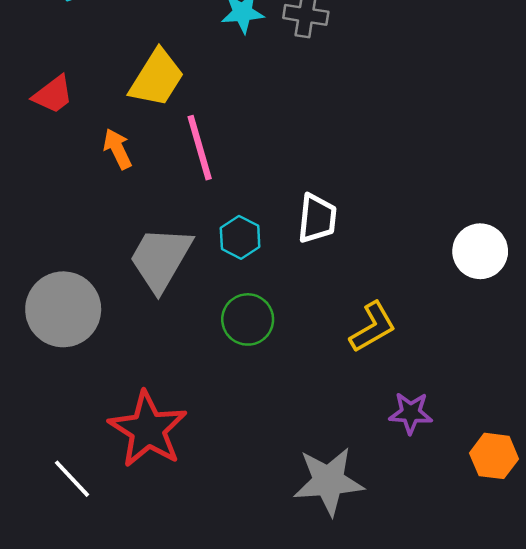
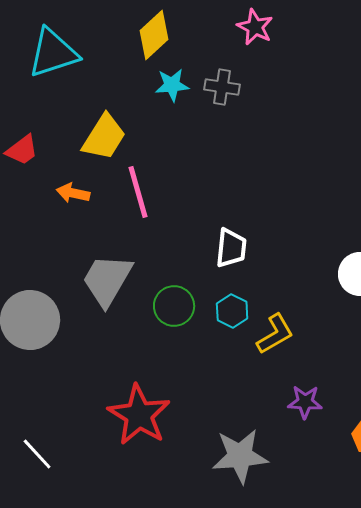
orange arrow: (118, 149) -> (73, 193), turned -52
cyan hexagon: (240, 237) -> (232, 311), moved
green circle: (248, 319) -> (174, 306), moved
red star: (148, 429) -> (139, 415), moved

